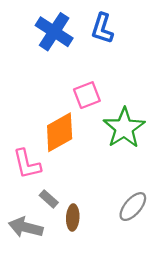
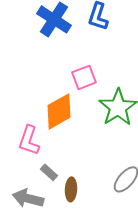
pink L-shape: (27, 164) -> (29, 140), turned 32

